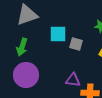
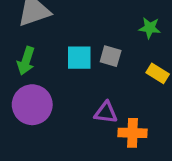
cyan square: (58, 34) -> (79, 58), moved

